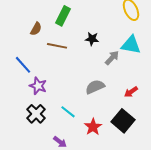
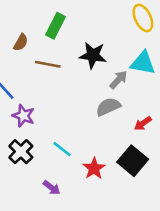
black star: (92, 39) -> (93, 55), size x1.5
gray semicircle: (95, 87) -> (108, 107), moved

